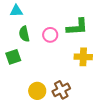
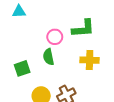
green semicircle: (24, 34) -> (48, 57), moved
green square: (13, 57) -> (22, 68), moved

